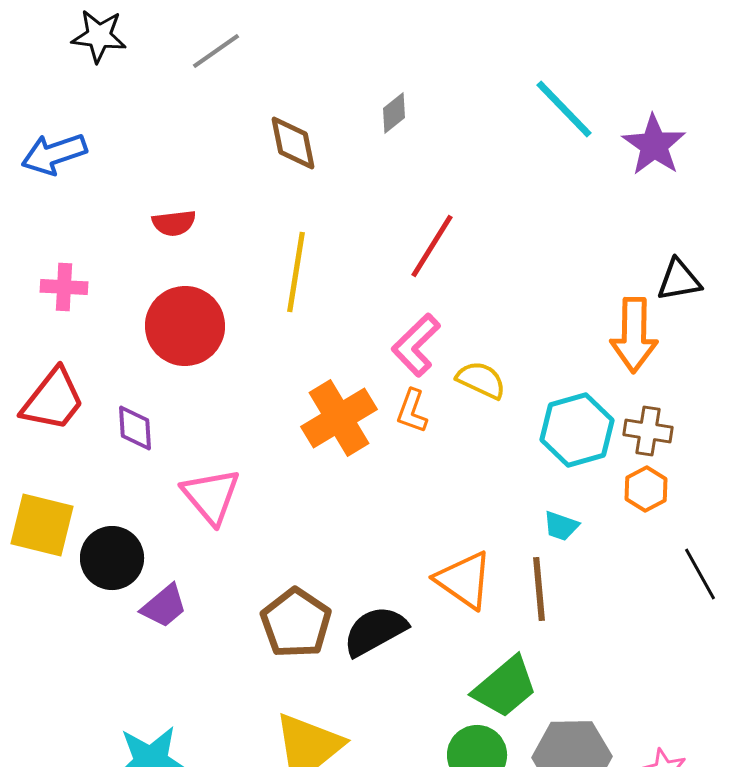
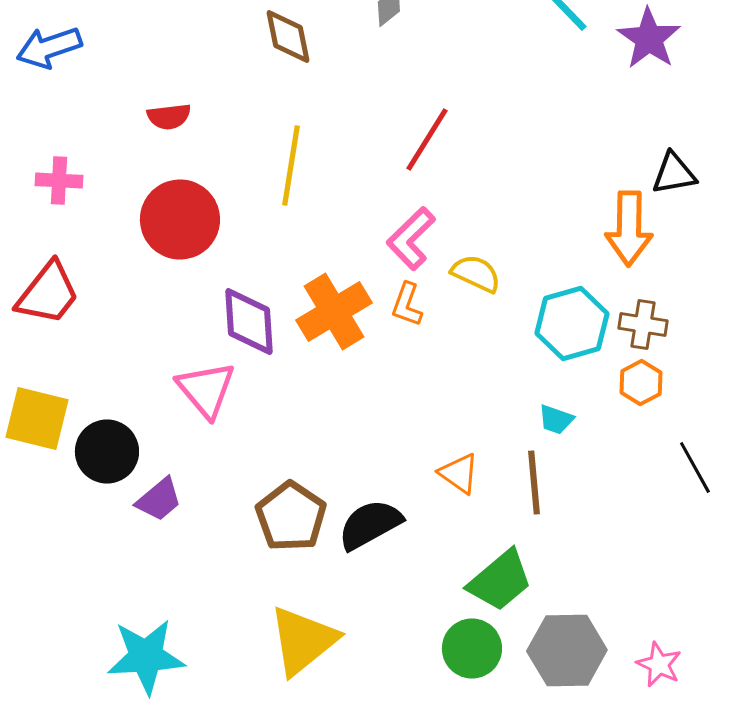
purple diamond: (135, 428) -> (249, 322), moved, size x1.5
orange triangle: (464, 580) -> (459, 474), size x0.7

